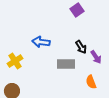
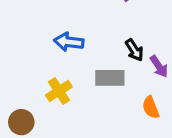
yellow cross: (15, 61) -> (59, 91), moved

